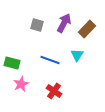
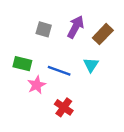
green rectangle: (12, 63) -> (22, 64), moved
pink star: (21, 84) -> (37, 85), moved

